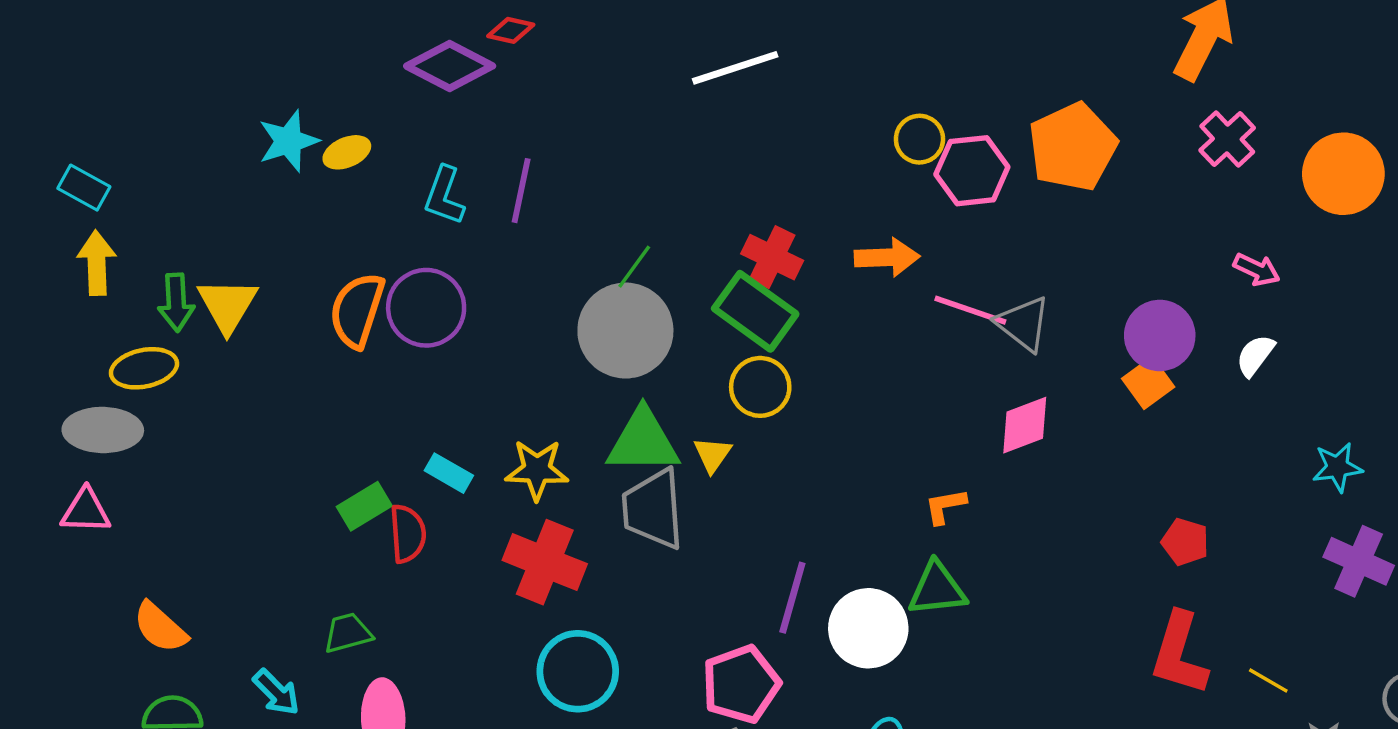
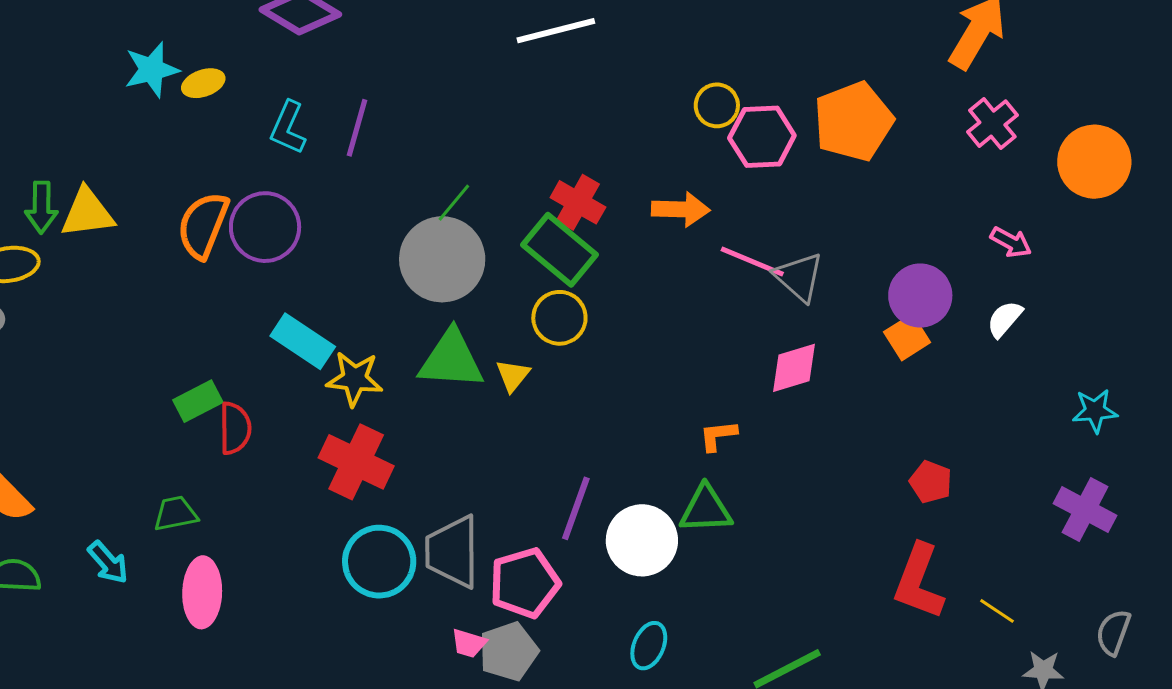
yellow triangle: (228, 305) -> (87, 213), turned 48
cyan star: (1337, 467) -> (1095, 411), moved
cyan rectangle: (449, 473) -> (303, 341), moved, size x1.5
gray trapezoid: (653, 509) -> (452, 552), moved

